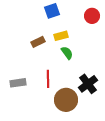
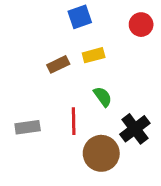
green semicircle: (67, 53) -> (103, 97), moved

